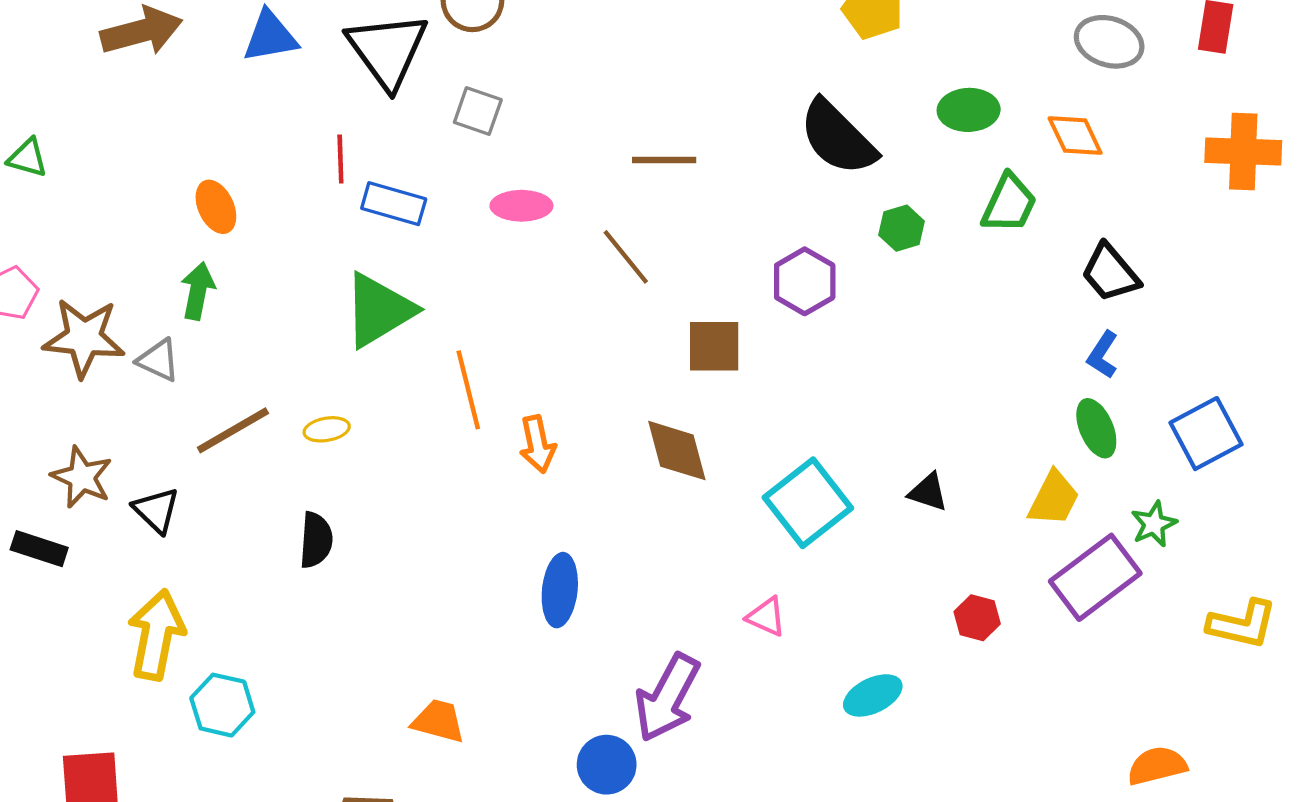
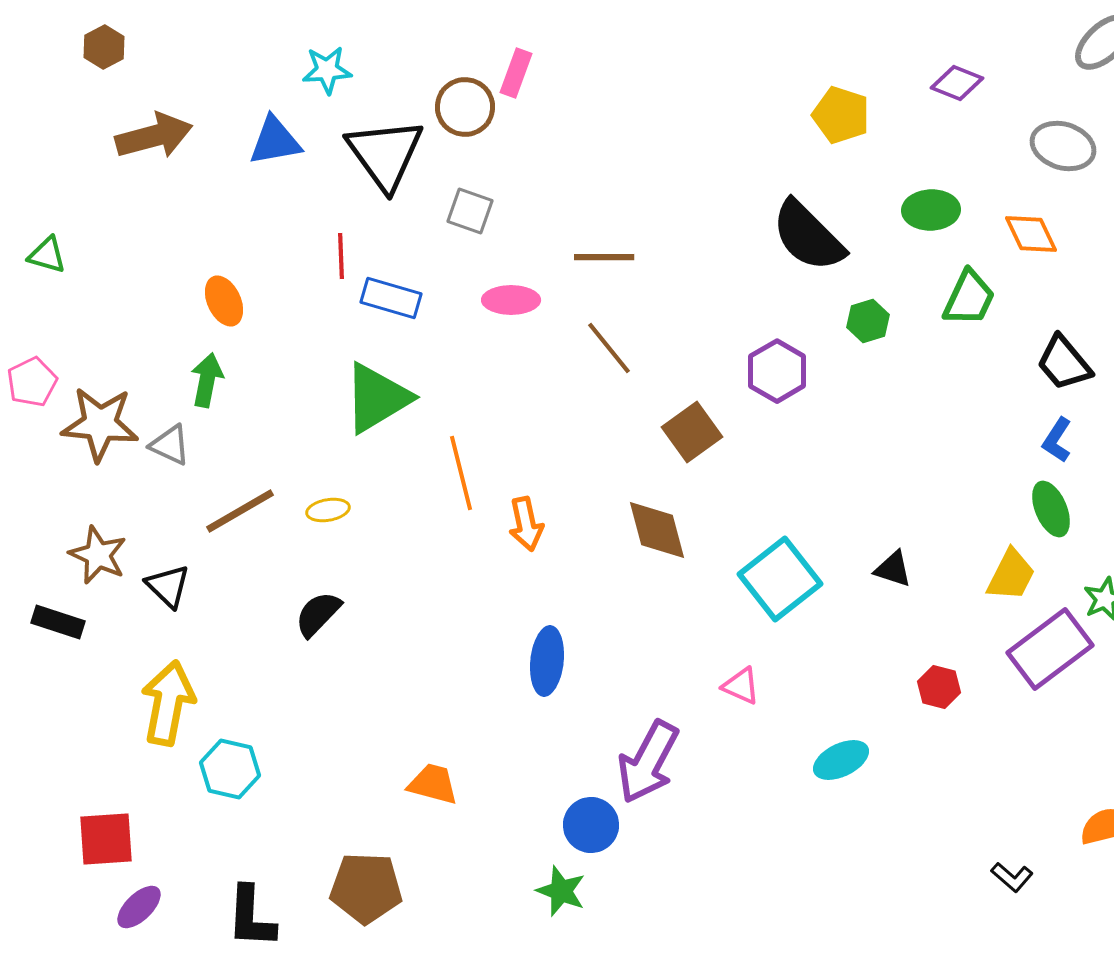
brown line: (664, 160) -> (604, 257), moved
brown square: (714, 346) -> (692, 432), turned -36
black semicircle: (316, 540) -> (318, 614), turned -140

